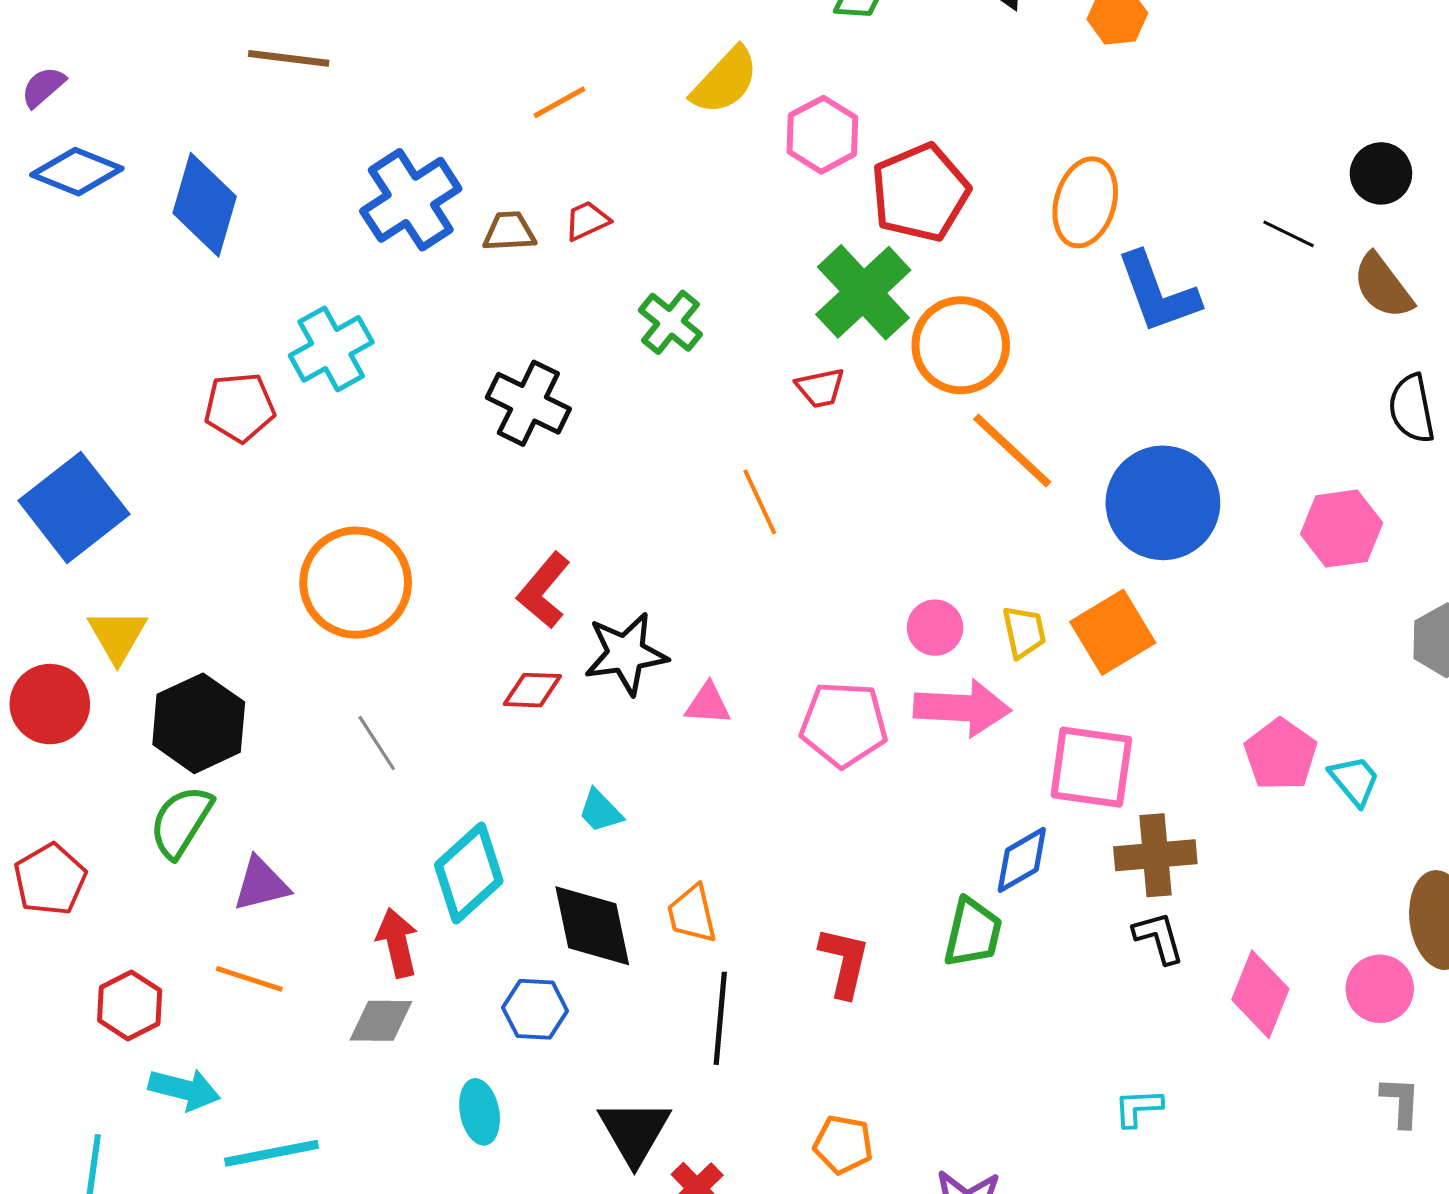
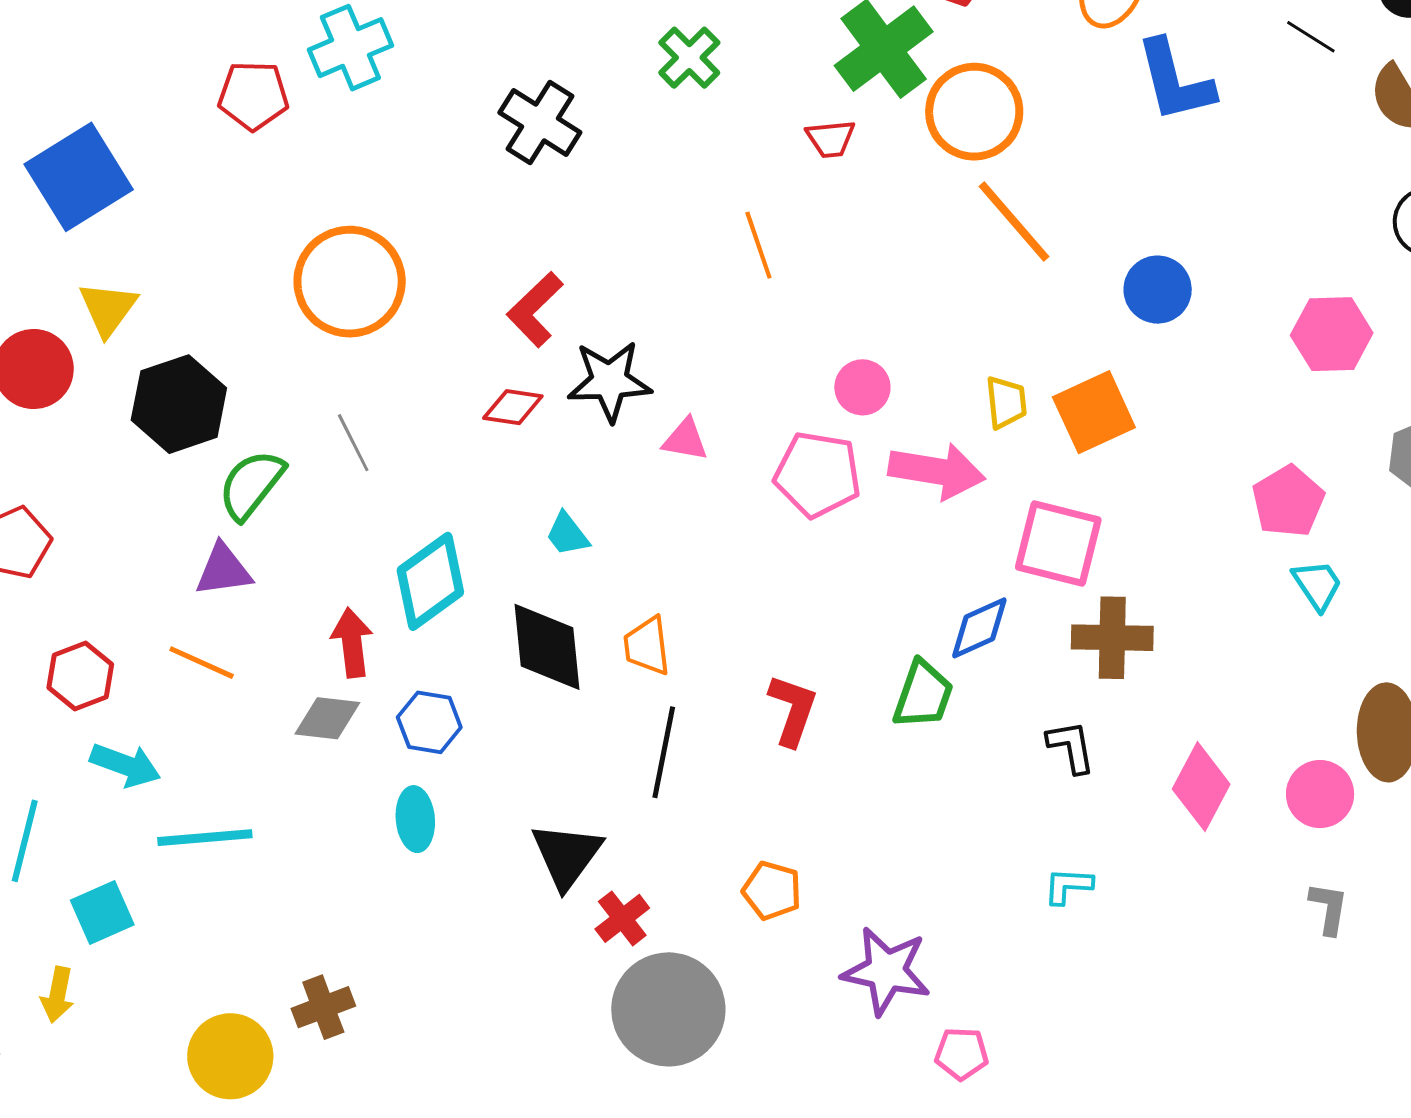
blue circle: (1163, 503) -> (1158, 290), size x0.6
pink circle: (935, 628) -> (862, 387), moved
pink pentagon: (1281, 755) -> (1288, 501), moved
green semicircle: (181, 822) -> (251, 485), moved
black L-shape: (1159, 938) -> (1071, 747), moved
blue hexagon: (535, 1009) -> (429, 722), moved

